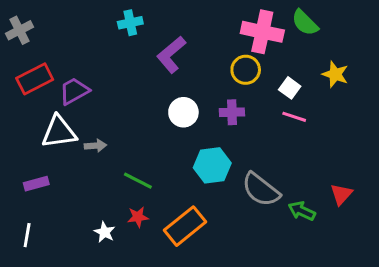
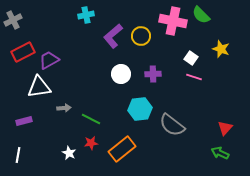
yellow circle: (246, 70) -> (141, 36), moved
gray arrow: (95, 146) -> (64, 108), moved
green arrow: (302, 211) -> (220, 153), moved

